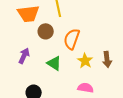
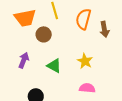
orange semicircle: (72, 39) -> (83, 19), moved
brown arrow: (107, 59) -> (104, 29), moved

